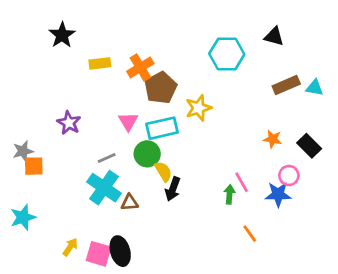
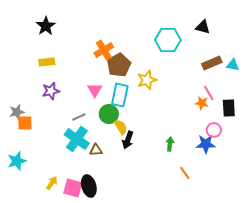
yellow rectangle: (100, 63) -> (47, 62), moved
purple star: (69, 123) -> (51, 91), turned 30
cyan rectangle: (162, 128) -> (120, 95), turned -65
black rectangle: (309, 146) -> (229, 108), turned 42
pink line: (242, 182) -> (209, 93), moved

